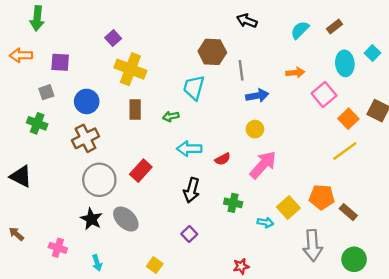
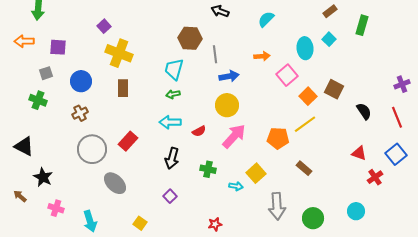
brown rectangle: (334, 27) -> (330, 11), moved
green arrow: (171, 116) -> (173, 94), moved
yellow circle: (255, 129) -> (227, 105), size x1.5
brown cross: (86, 138) -> (80, 113), size x0.7
orange pentagon: (322, 197) -> (278, 138), moved
brown rectangle: (348, 212) -> (304, 168), moved
black star: (91, 219) -> (43, 177), moved
cyan arrow: (97, 263) -> (90, 221), size x1.5

